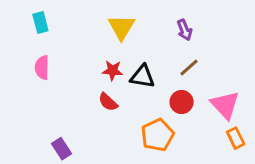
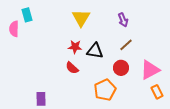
pink semicircle: (42, 68) -> (14, 29), moved
pink triangle: (225, 105) -> (150, 70), turned 45
purple rectangle: (61, 149) -> (41, 99), turned 32

